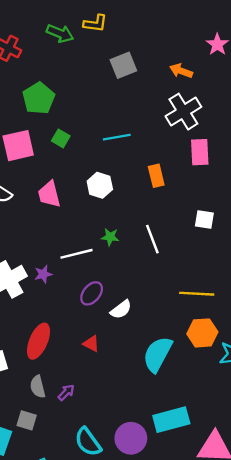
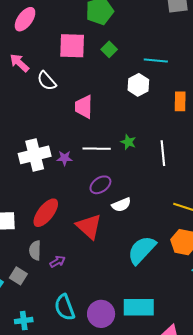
white hexagon: (100, 185) -> (138, 85), moved
pink trapezoid: (49, 194) -> (84, 107), moved
red triangle: (91, 344) -> (89, 226), size x1.8

